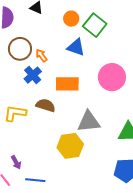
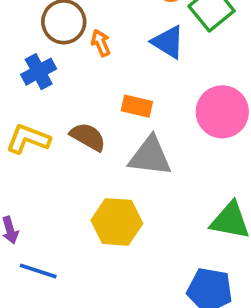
blue cross: (33, 75) -> (39, 72), moved
orange rectangle: (67, 84) -> (137, 106), size x0.7
gray triangle: (89, 122) -> (150, 156), moved

